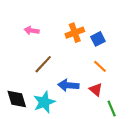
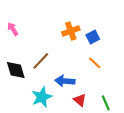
pink arrow: (32, 31) -> (13, 29), moved, turned 48
red triangle: (96, 89) -> (80, 100), moved
black diamond: (17, 99) -> (16, 70), moved

